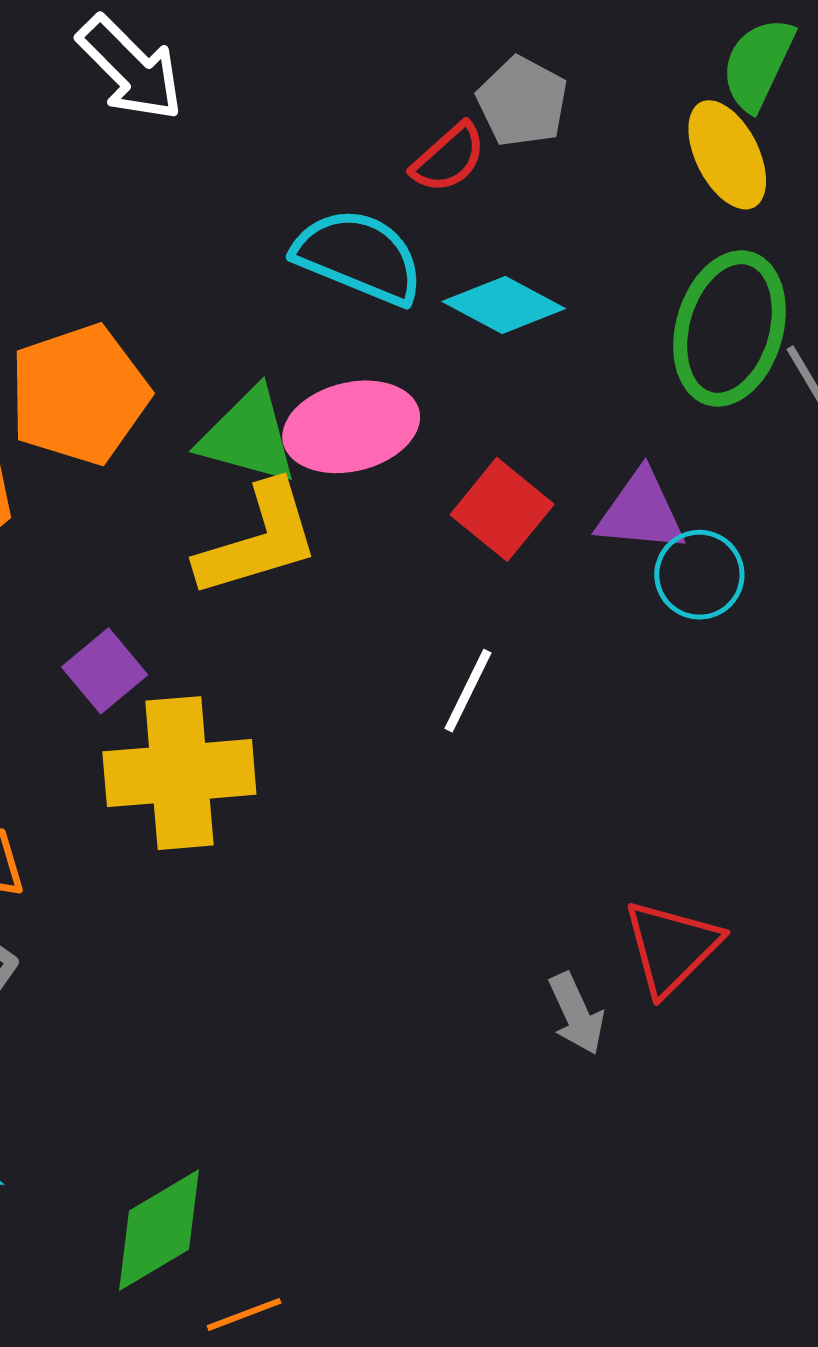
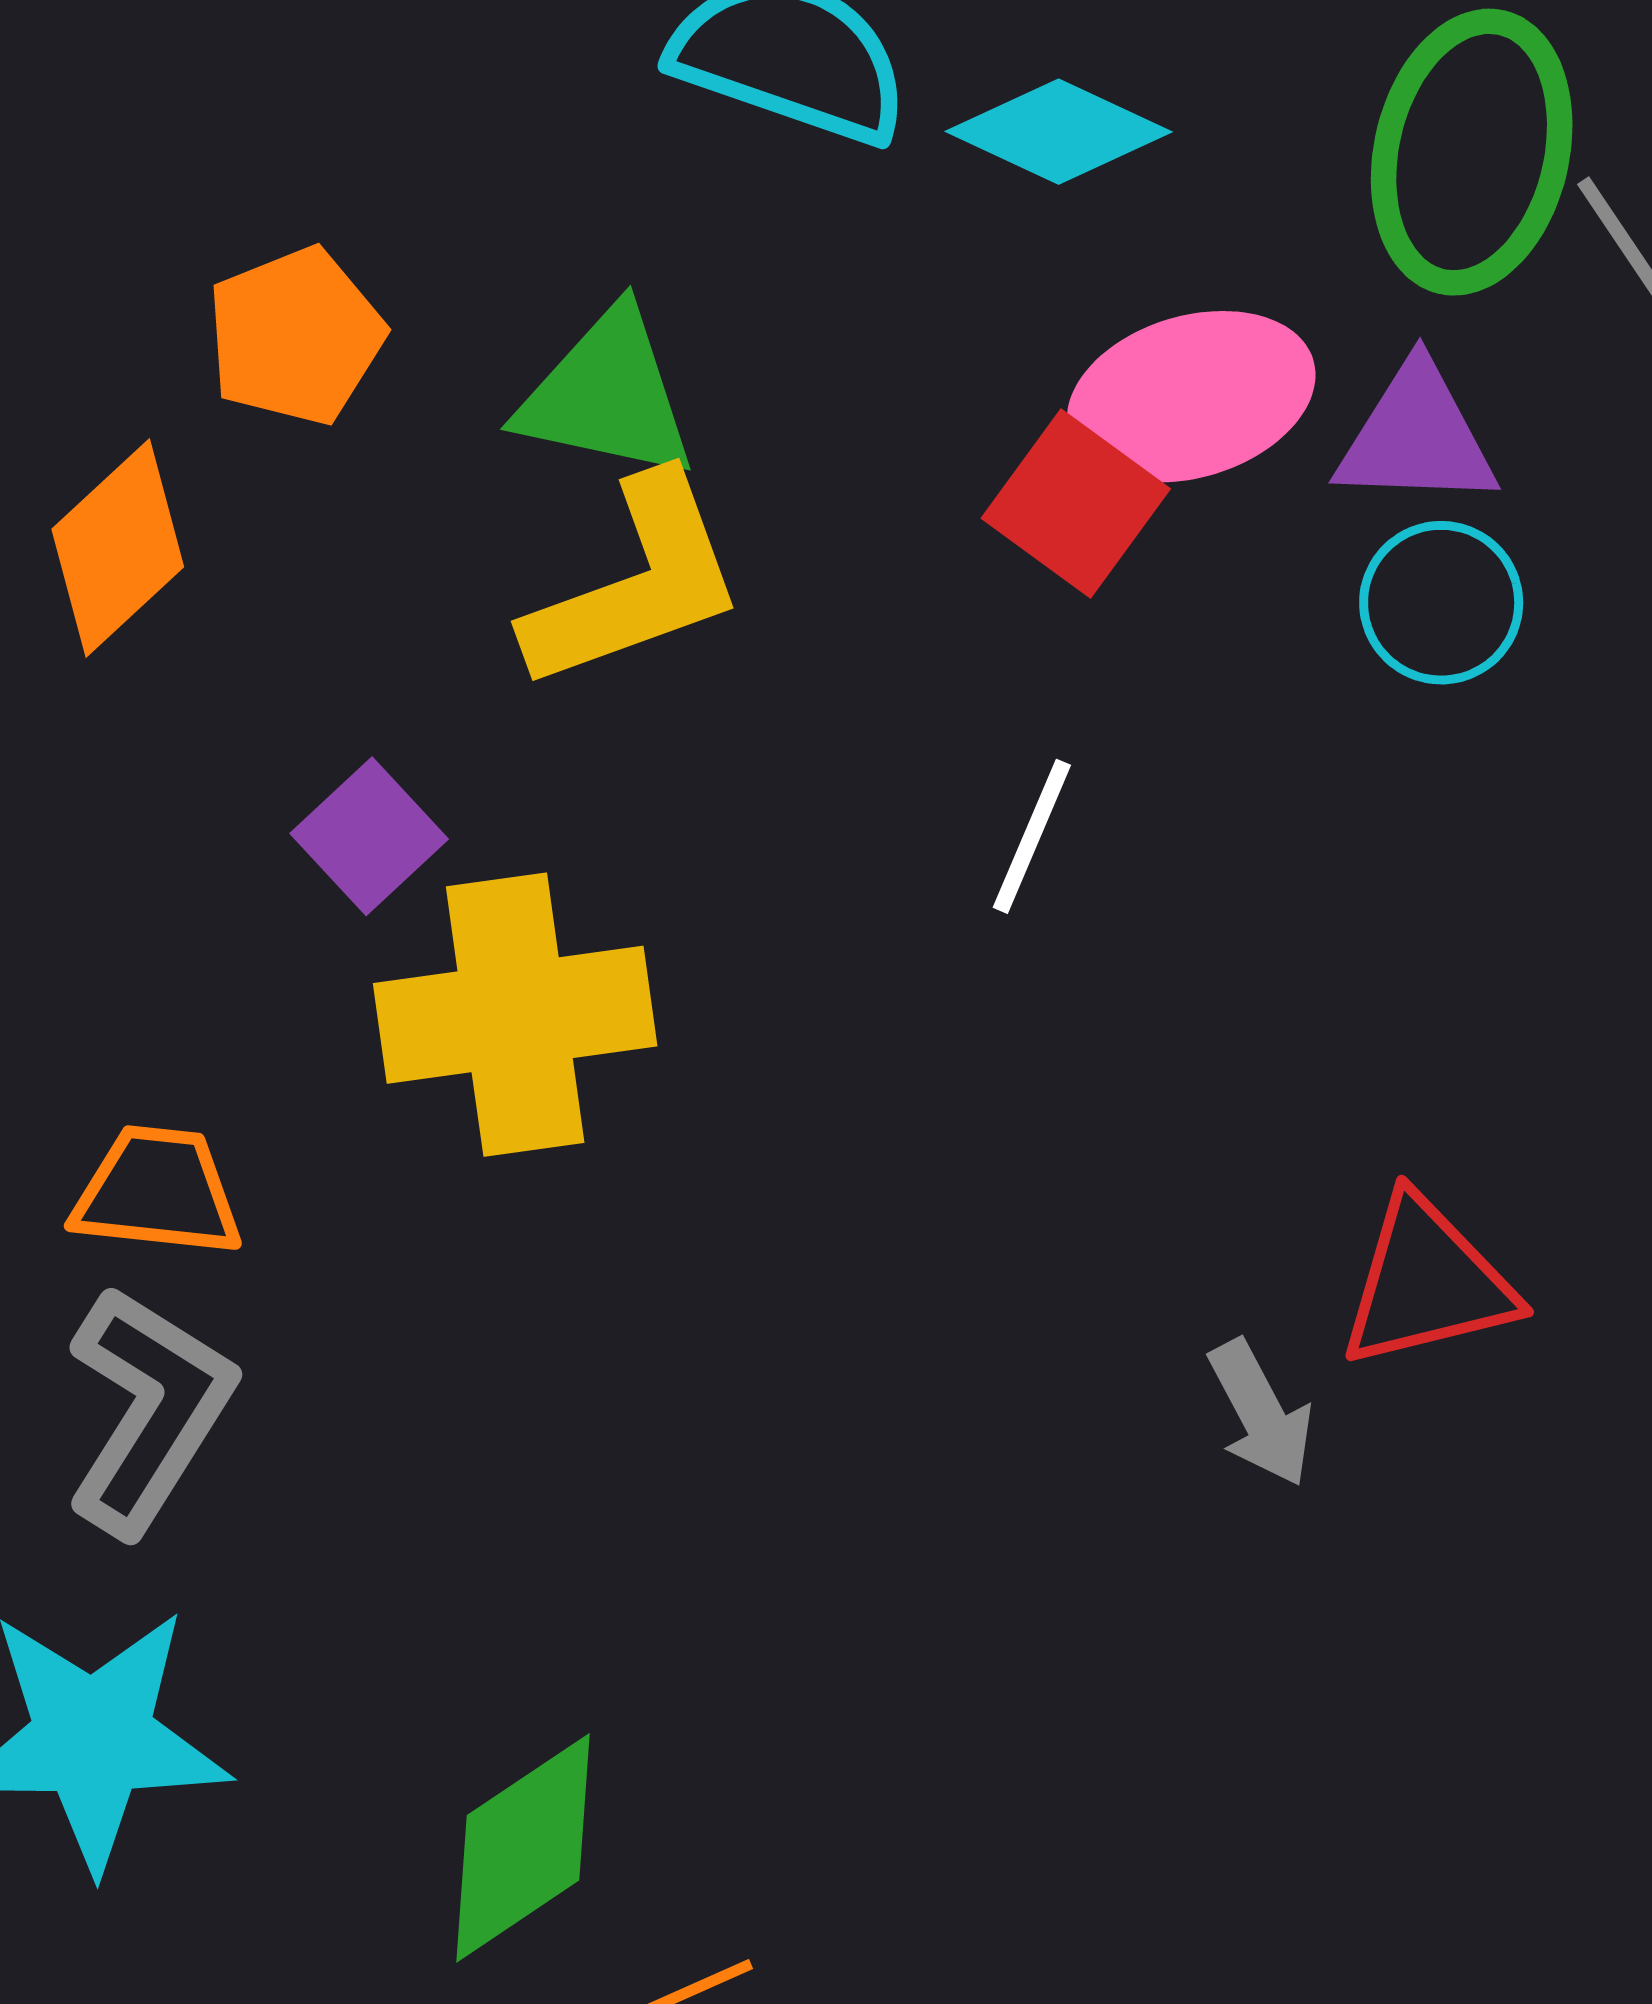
orange pentagon: (79, 395) -> (295, 336), size x0.7
pink ellipse: (351, 427) -> (1191, 397), moved
purple triangle: (641, 512) -> (1417, 437), moved
red triangle: (672, 947) -> (1427, 1283), turned 34

